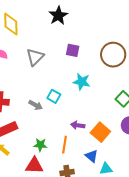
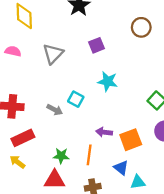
purple square: (73, 50) -> (97, 45), turned -32
brown circle: (113, 55) -> (141, 27), moved, size x0.7
orange square: (100, 132) -> (131, 140), turned 30

